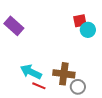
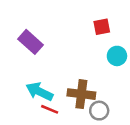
purple rectangle: (14, 26) -> (31, 42), moved
cyan circle: (88, 30) -> (117, 56), moved

